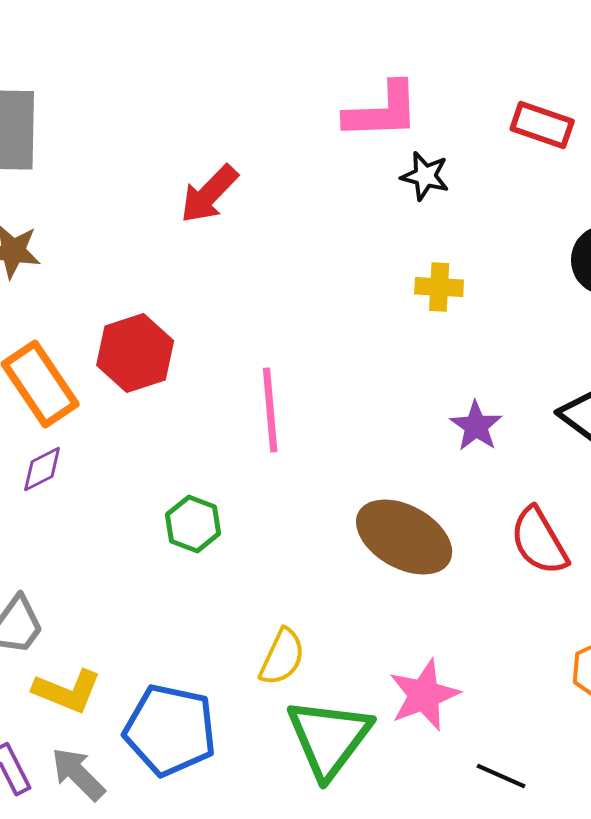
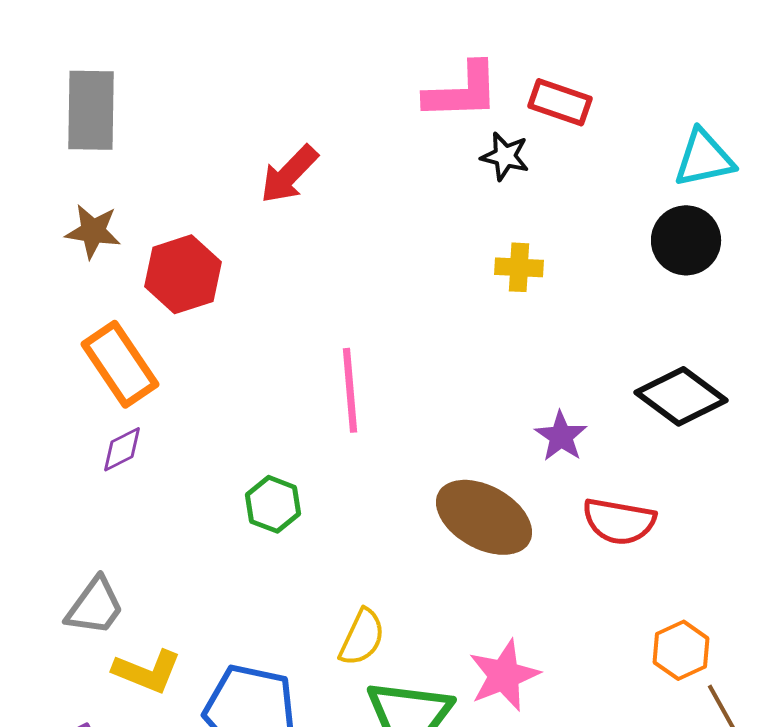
red rectangle: (542, 125) -> (560, 102), moved
red hexagon: (135, 353) -> (183, 274), moved
purple star: (476, 426) -> (561, 436), moved
red semicircle: (539, 541) -> (619, 521), turned -50

